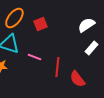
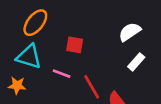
red square: (40, 24) -> (75, 45), moved, turned 32
red line: (57, 67) -> (92, 87), turned -36

